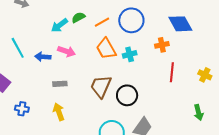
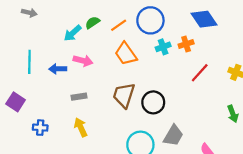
cyan line: (18, 48) -> (29, 62), turned 35
cyan cross: (130, 54) -> (163, 47), moved
red line: (172, 72) -> (200, 73), turned 42

